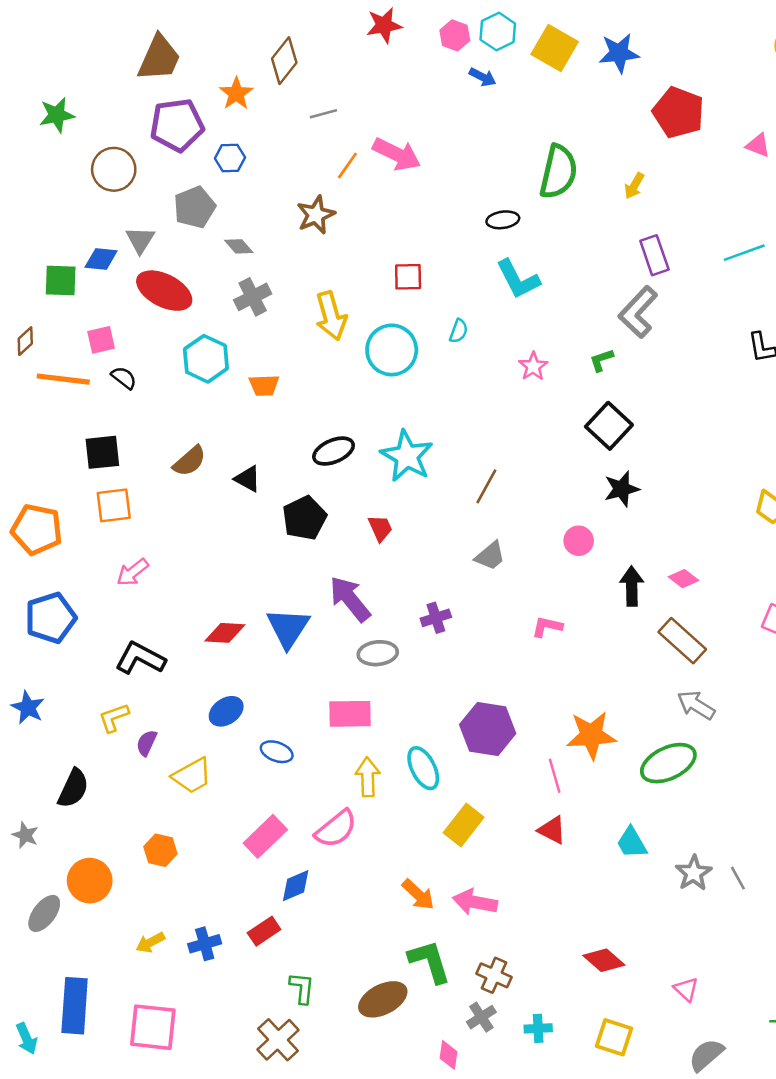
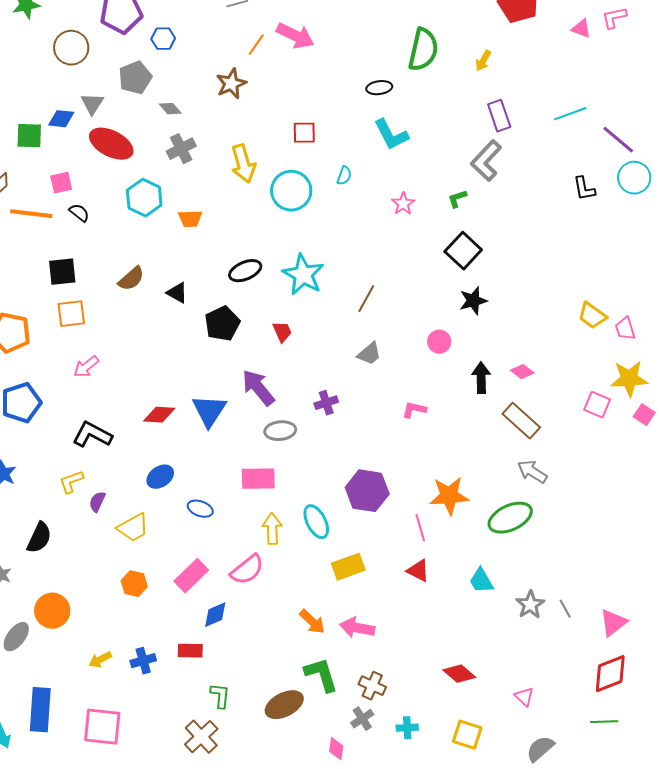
yellow rectangle: (464, 825) -> (348, 567), turned 32
orange hexagon: (160, 850) -> (134, 584), moved
red rectangle: (264, 931) -> (190, 651), turned 35

